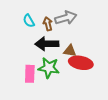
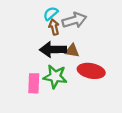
cyan semicircle: (29, 21) -> (51, 14), moved, turned 80
brown triangle: (70, 51) -> (72, 51), moved

